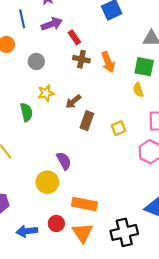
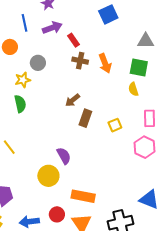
yellow star: (46, 93) -> (23, 80), moved
green semicircle: (26, 112) -> (20, 104), moved

